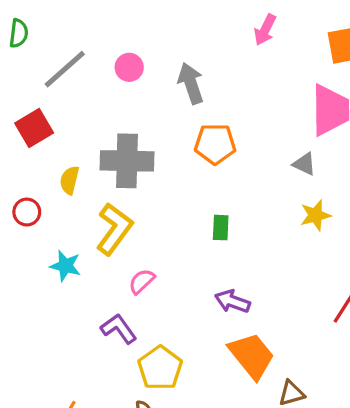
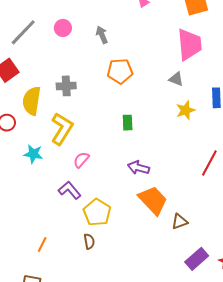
gray arrow: (191, 83) -> (102, 35), size x0.7
gray cross: (127, 161) -> (66, 86), size x0.6
yellow semicircle: (69, 180) -> (32, 101), size x1.6

